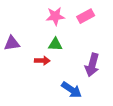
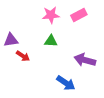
red arrow: (42, 61) -> (23, 56), moved, turned 32
purple arrow: (92, 65) -> (85, 60), turned 90

